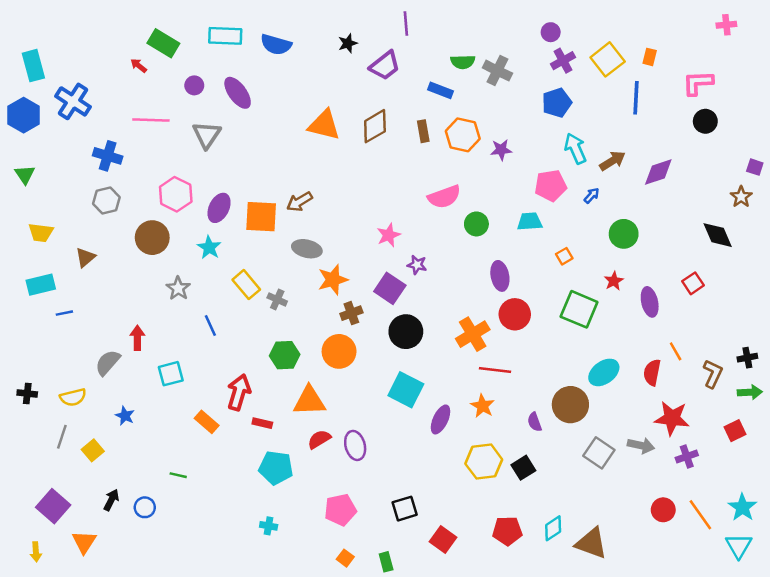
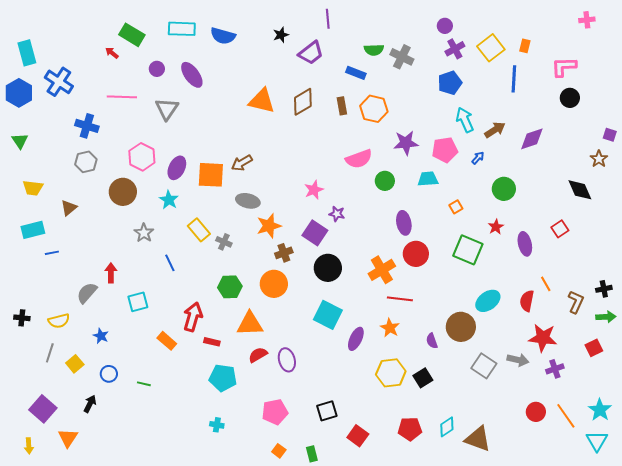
purple star: (501, 150) -> (406, 143), moved, size x1.4
blue circle: (145, 507) -> (109, 374), moved

